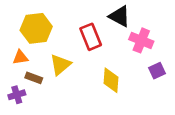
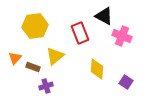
orange triangle: (20, 57) -> (15, 58), moved, turned -40
purple square: (157, 71) -> (126, 82), moved, turned -32
purple cross: (17, 95) -> (46, 86), moved

